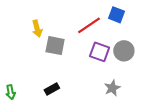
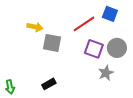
yellow arrow: (37, 29) -> (35, 27), turned -63
gray star: (112, 88) -> (106, 73), moved

